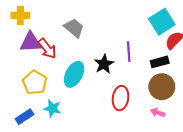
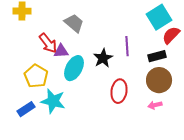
purple triangle: (31, 42) -> (61, 51), moved, size x0.7
cyan star: (52, 108) -> (53, 101), size x1.4
pink arrow: (158, 113) -> (155, 105), turned -32

